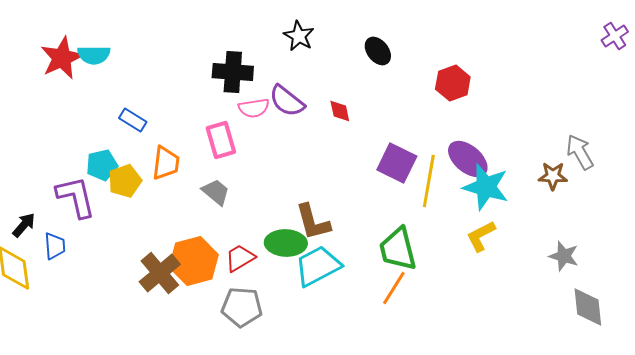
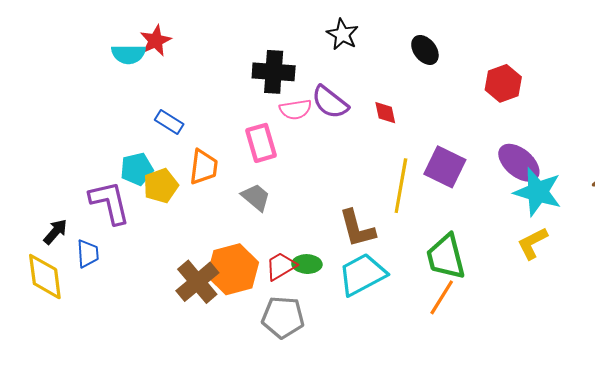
red star: (62, 58) -> (156, 41), moved, size x0.7
yellow line: (429, 181) -> (401, 186), moved
green ellipse: (286, 243) -> (307, 264), moved, size x0.7

